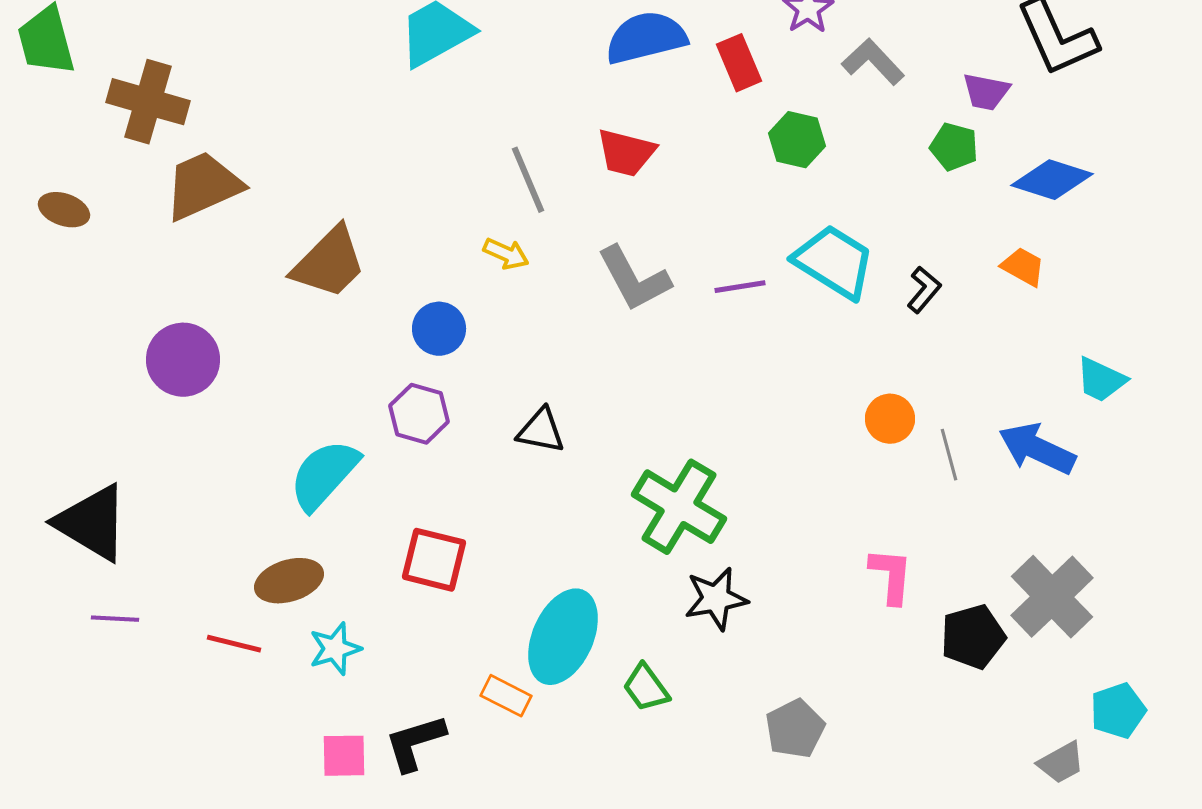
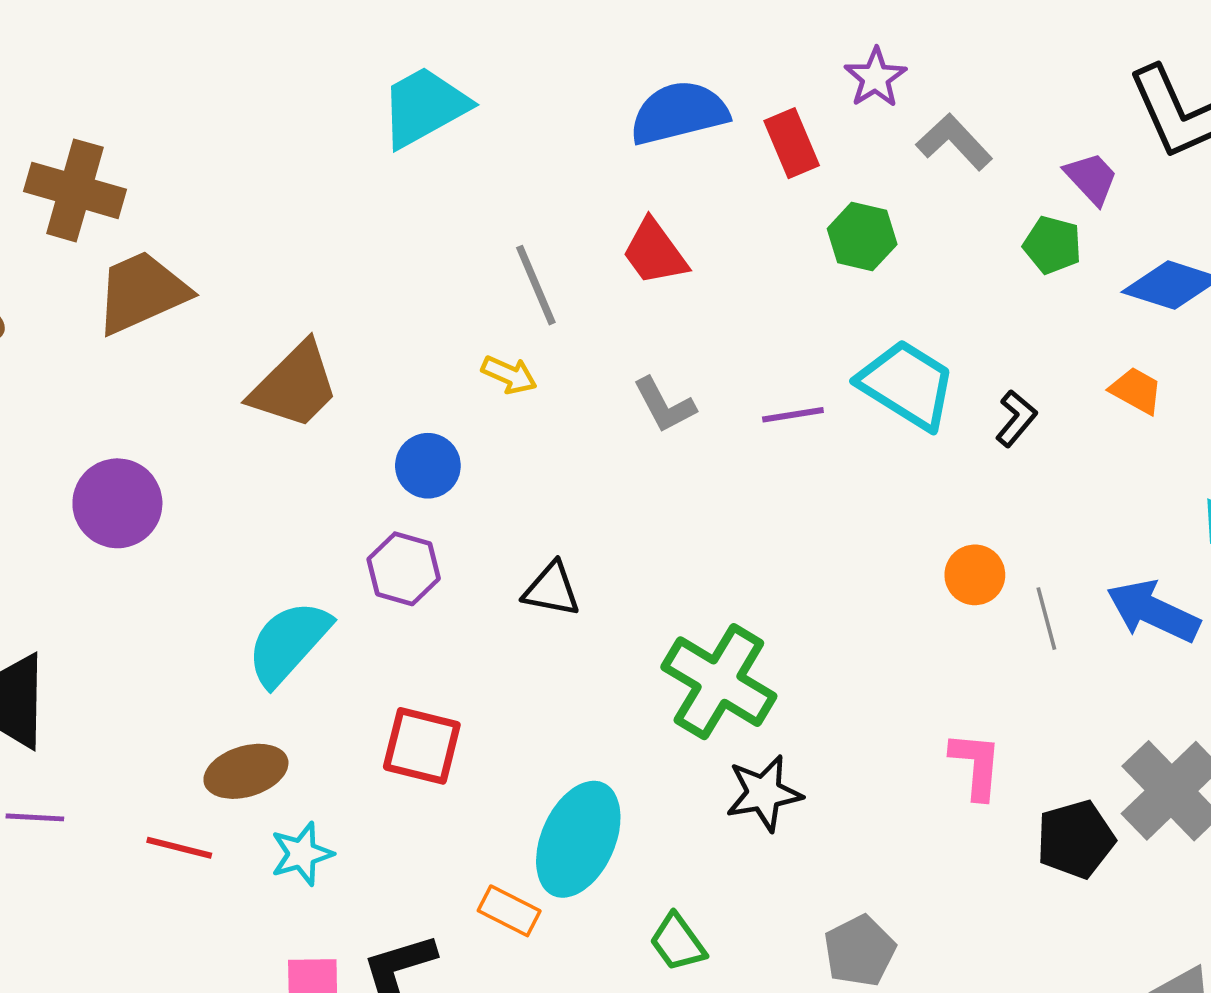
purple trapezoid: (986, 92) -> (1091, 178), turned -144
red trapezoid: (626, 153) -> (655, 252), turned 40
gray L-shape: (634, 279) -> (664, 405), size x0.7
green trapezoid: (646, 688) -> (678, 942), moved

